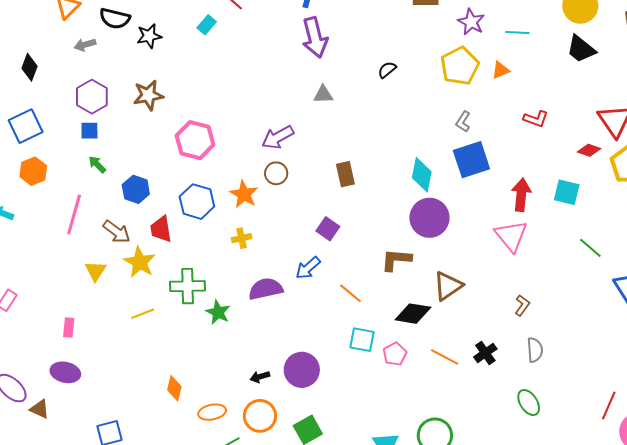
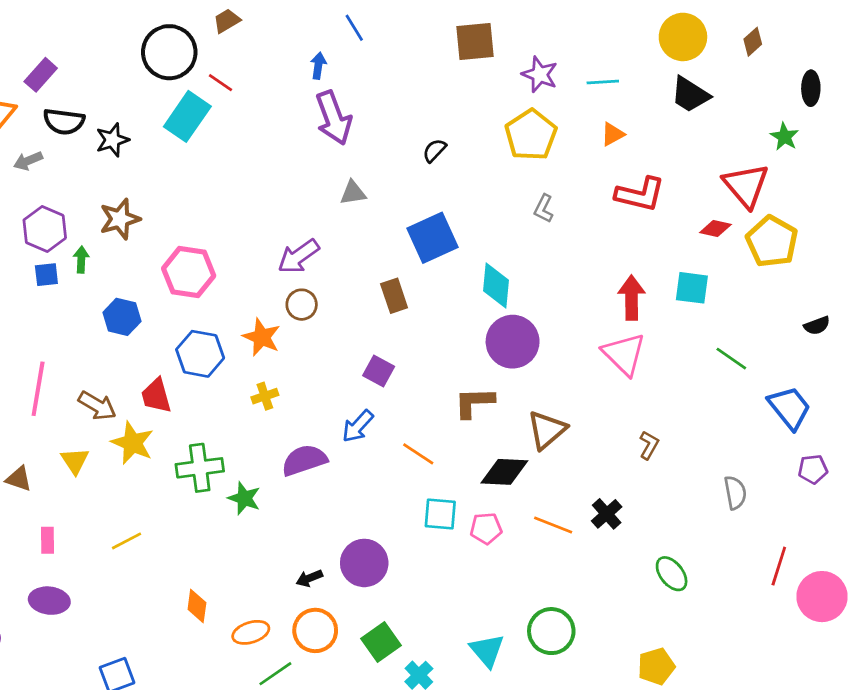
cyan rectangle: (207, 25) -> (187, 116), size x1.8
orange triangle: (501, 70) -> (613, 134), moved
red L-shape: (536, 119) -> (640, 194), size x1.5
blue square: (471, 160) -> (432, 238), moved
green arrow: (97, 164) -> (81, 260), moved, turned 54
blue hexagon: (136, 189) -> (122, 317), moved
yellow line: (143, 314) -> (127, 541), moved
gray semicircle: (535, 350) -> (735, 493), moved
pink pentagon: (395, 354) -> (486, 528), turned 30
brown triangle: (40, 409) -> (19, 479), moved

